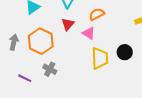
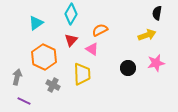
gray arrow: (14, 42) -> (17, 77), moved
yellow trapezoid: (100, 58) -> (82, 74), moved
purple line: (25, 78) -> (24, 101), moved

